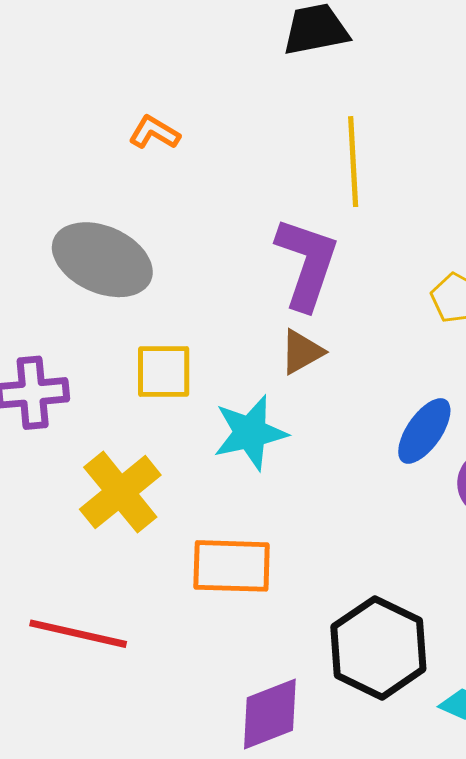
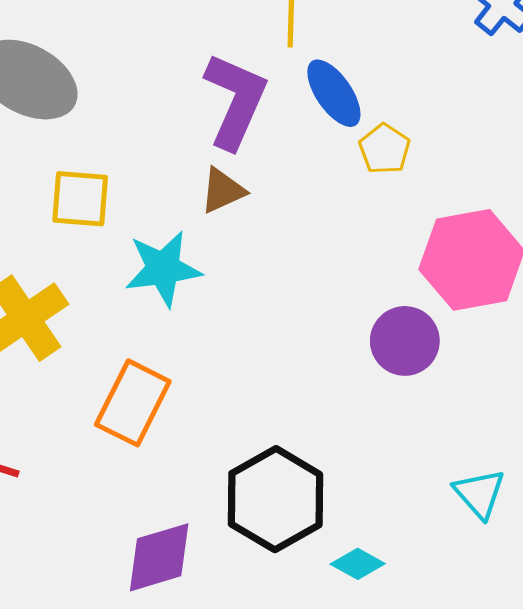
blue ellipse: (424, 431) -> (334, 93), moved, turned -74
orange rectangle: (232, 566) -> (133, 403), turned -70

